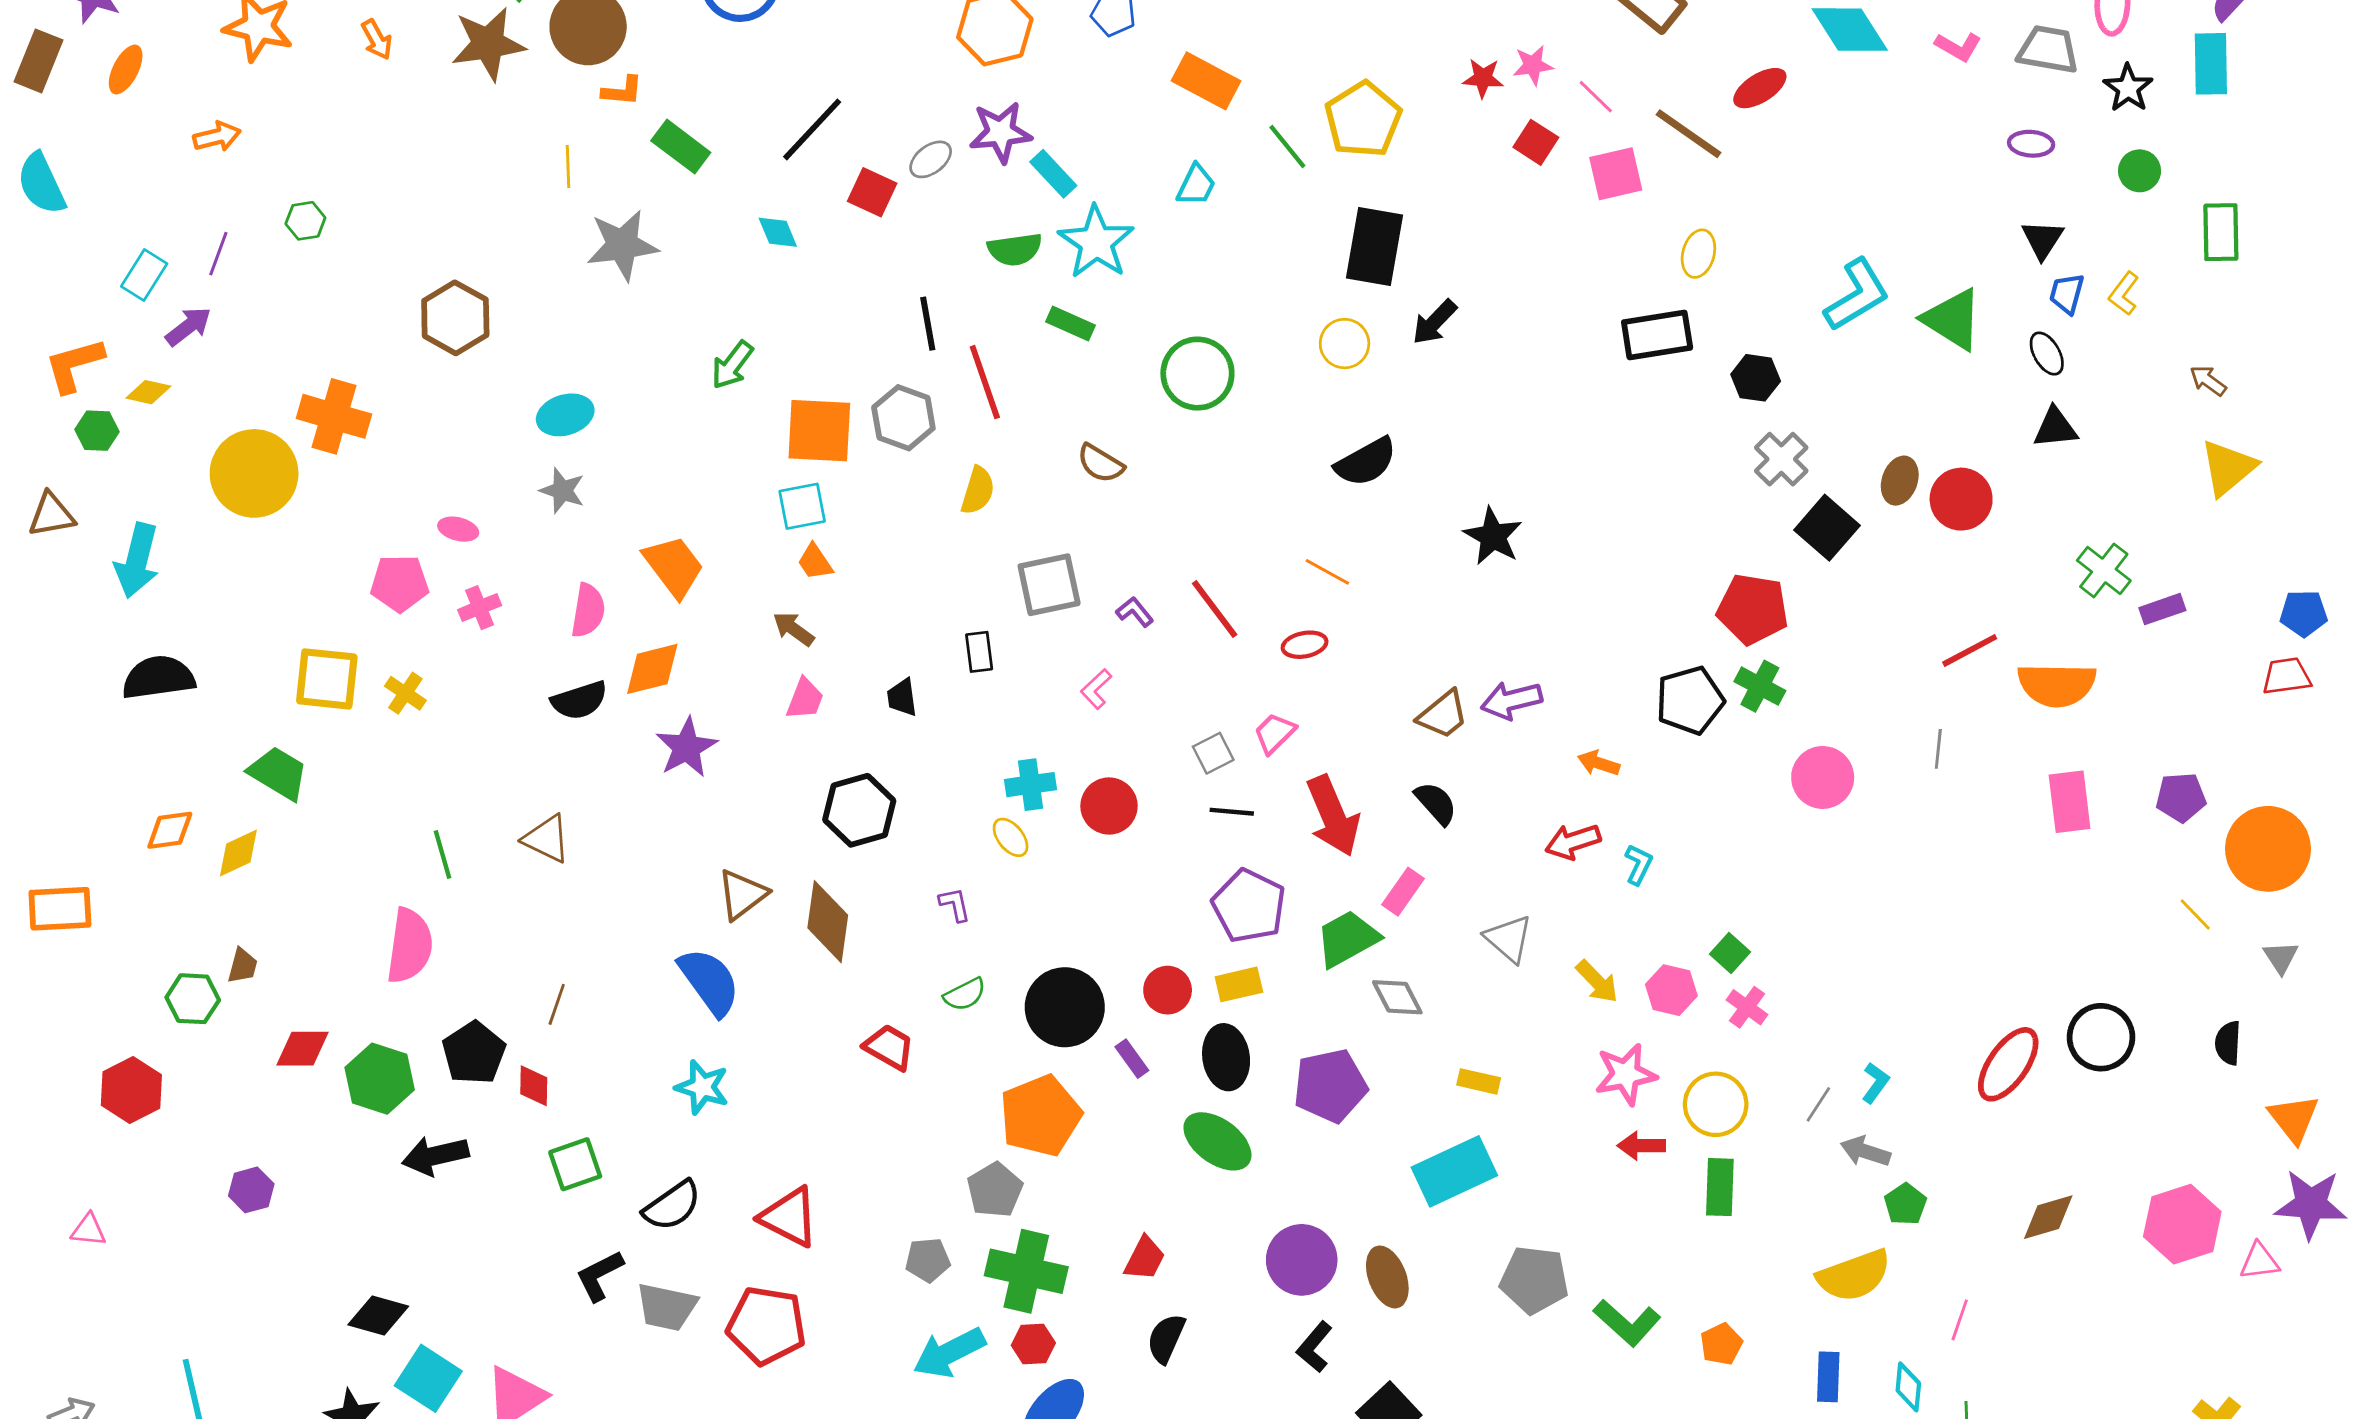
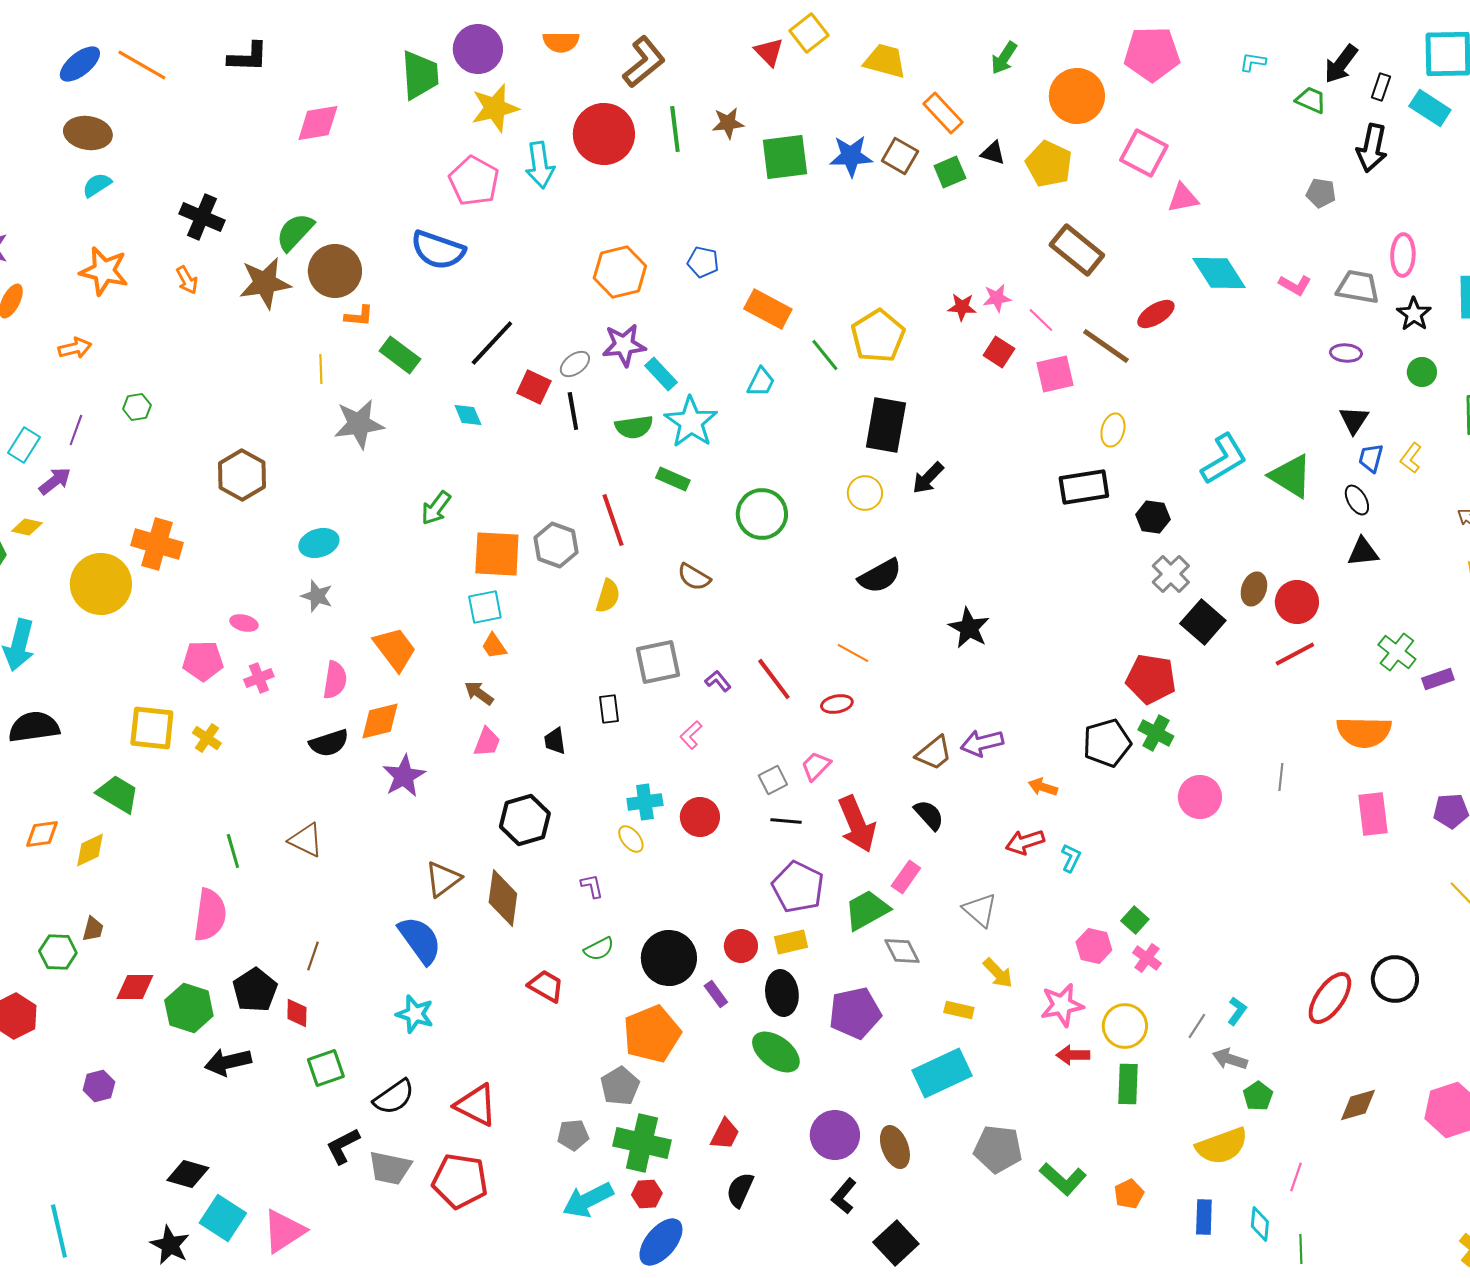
black line: (928, 324) -> (573, 411), moved
red line: (1970, 650) -> (1295, 654), moved
yellow arrow: (1597, 982) -> (998, 973), moved

